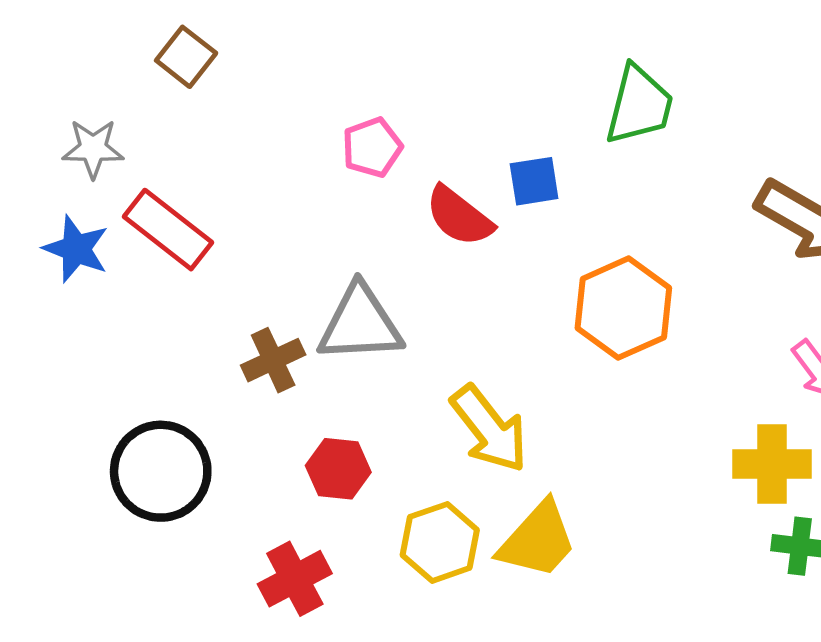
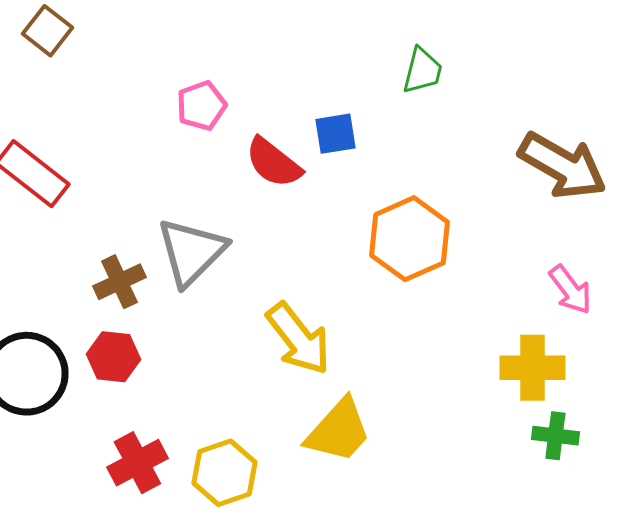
green trapezoid: (639, 105) -> (422, 71), size x0.7
gray triangle: (360, 324) -> (191, 252), turned -42
red hexagon: (338, 469) -> (113, 357), moved
yellow hexagon: (440, 542) -> (224, 473), moved

